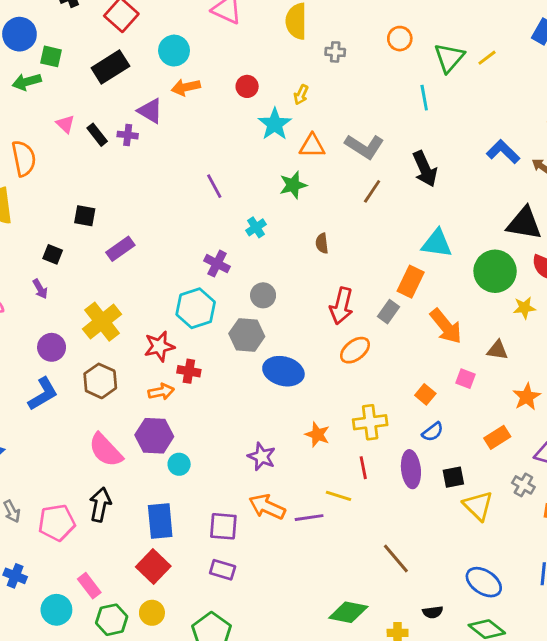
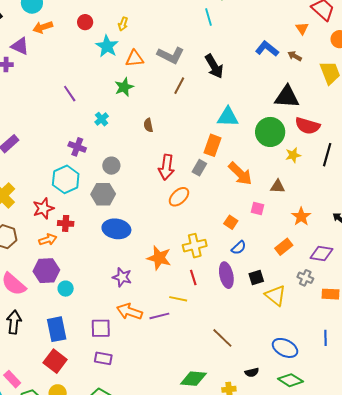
blue ellipse: (283, 371) -> (116, 229), moved
orange star: (317, 435) -> (159, 258), size x1.4

